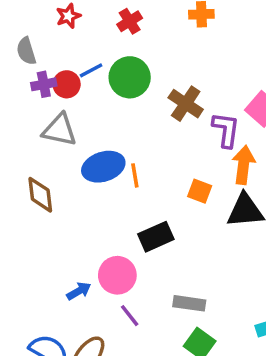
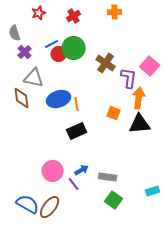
purple cross: (44, 84) -> (25, 52), turned -32
red circle: (67, 84) -> (59, 54), moved
brown diamond: (40, 195) -> (22, 98), moved
black rectangle: (156, 237) -> (77, 131), moved
pink circle: (117, 275) -> (53, 171), moved
blue arrow: (79, 291) -> (82, 170), moved

